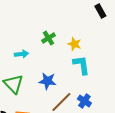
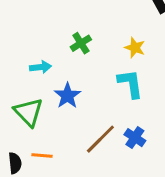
yellow star: (74, 44) -> (135, 48), moved
blue star: (47, 81) -> (67, 96), moved, turned 30

